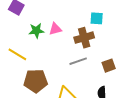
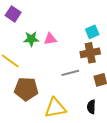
cyan square: (97, 18) -> (92, 32), turned -32
brown cross: (84, 38) -> (90, 53), moved

